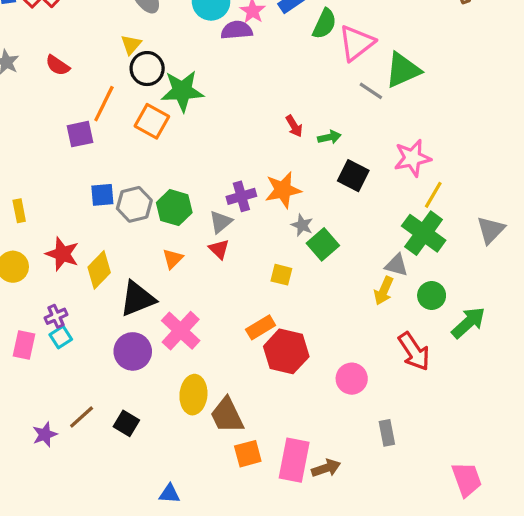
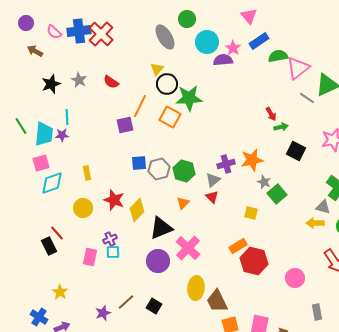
green semicircle: (325, 24) -> (278, 56), turned -126
red arrow: (294, 126) -> (271, 114), moved
yellow arrow: (384, 291) -> (315, 223), turned 66
cyan square: (61, 337) -> (113, 252), turned 32

